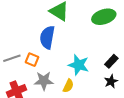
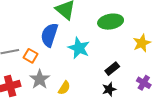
cyan star: (79, 65) -> (79, 48), moved
gray star: (44, 81) -> (40, 79), turned 30

